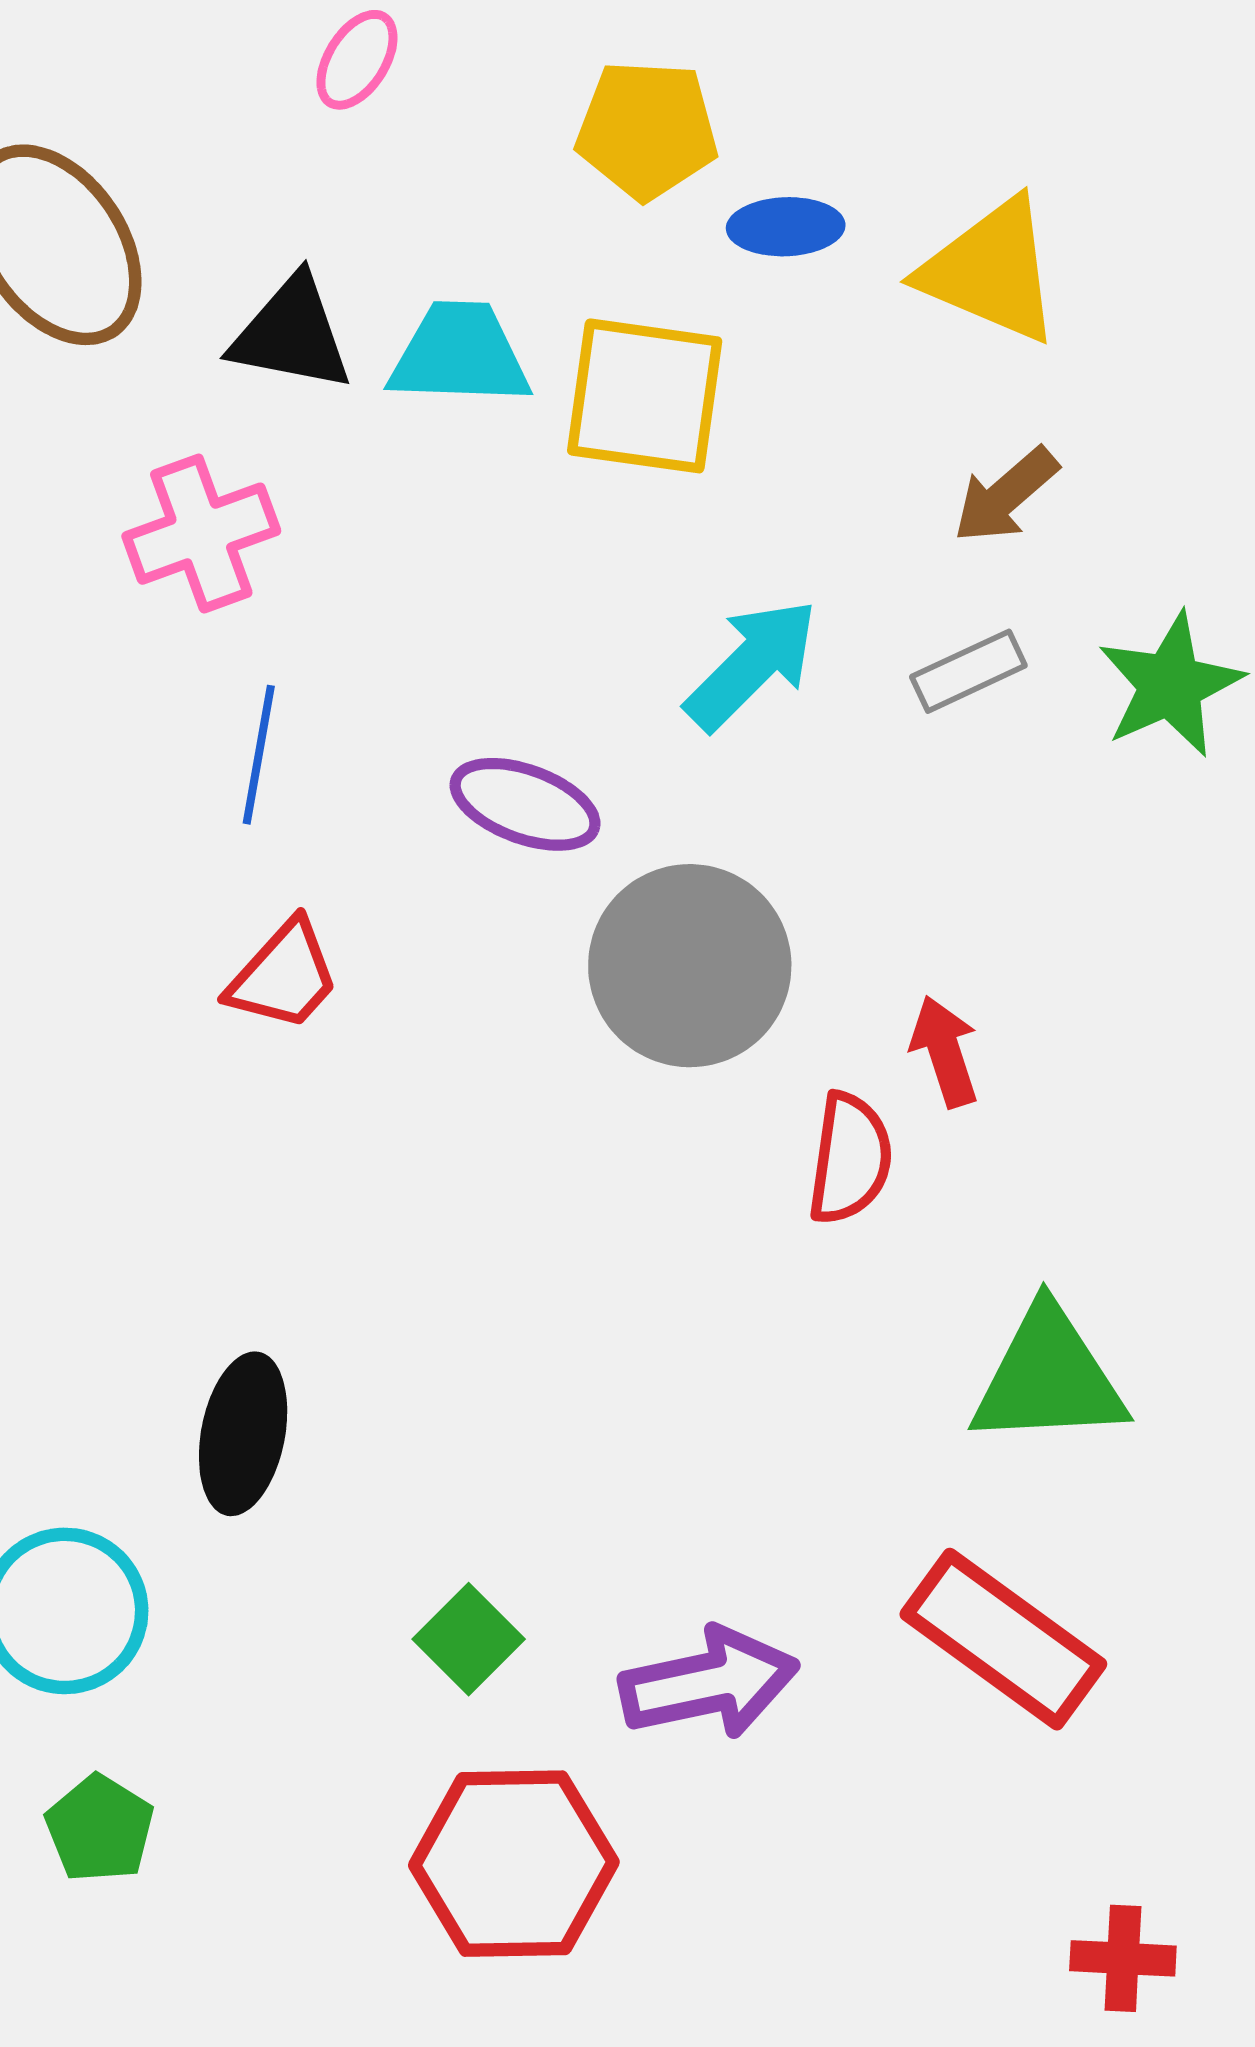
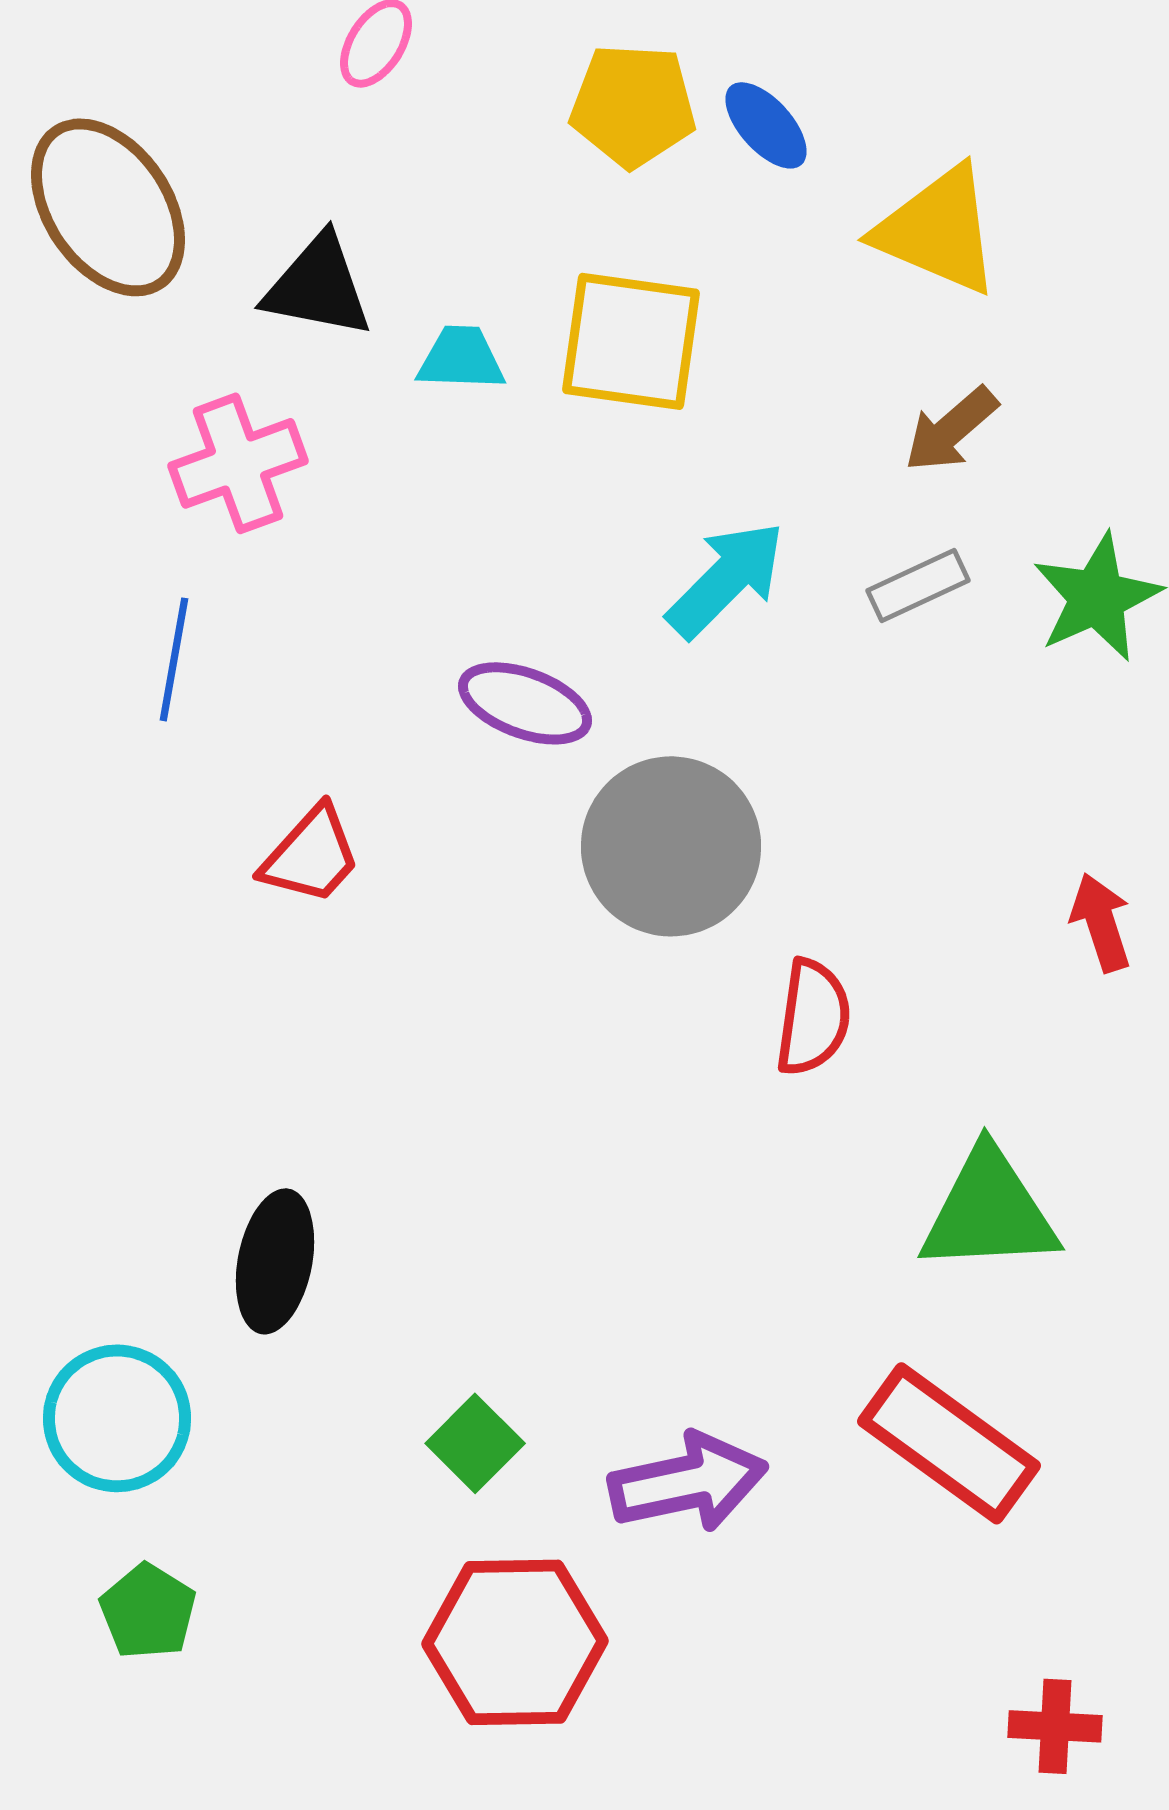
blue ellipse: (786, 227) -> (766, 125), moved, turned 50
cyan trapezoid: (460, 354) -> (461, 358), moved, size x0.7
blue line: (259, 755) -> (174, 659), moved
red arrow: (945, 1051) -> (1101, 922), moved

